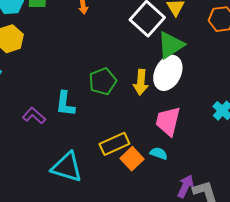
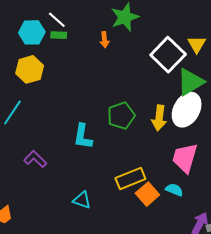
purple L-shape: (34, 116) -> (35, 159), moved
cyan triangle: (67, 167) -> (82, 200), size x0.6

